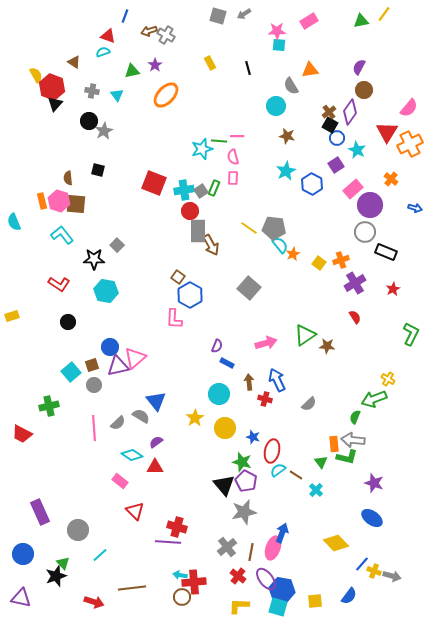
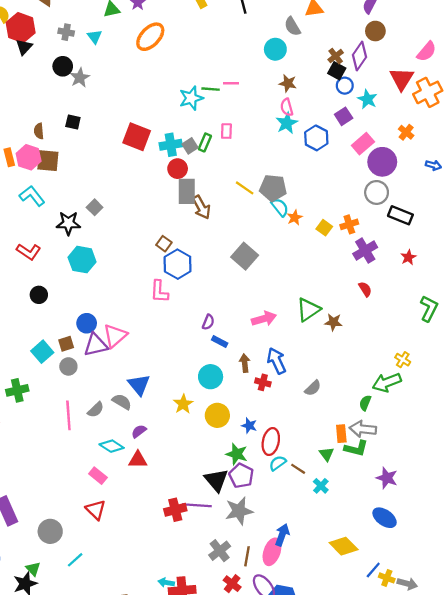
pink semicircle: (233, 157) -> (287, 107), moved
red triangle: (135, 511) -> (96, 510), moved
red cross: (177, 527) -> (175, 510), moved, turned -30
purple line: (168, 542) -> (197, 505), moved

